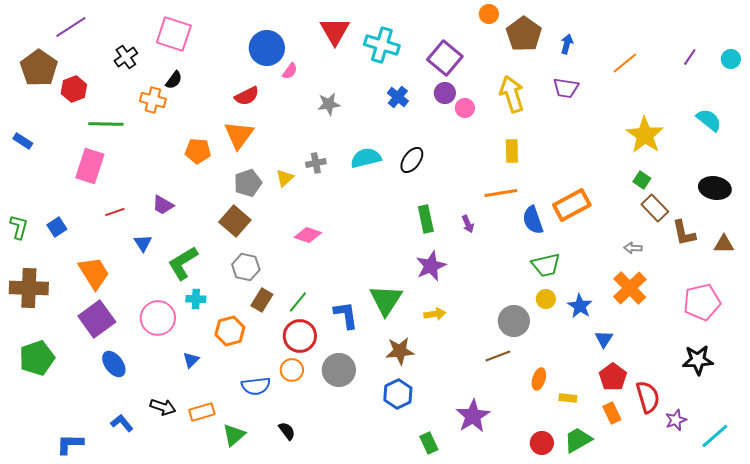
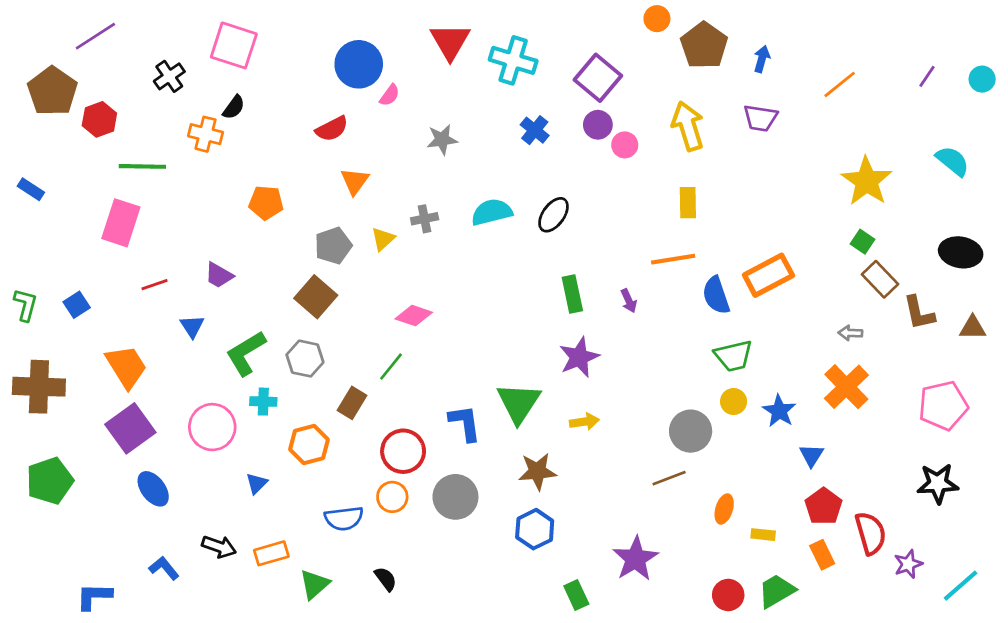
orange triangle: (239, 135) -> (355, 181), moved, size x0.7
gray hexagon: (246, 267) -> (305, 359), moved
green line: (298, 302) -> (391, 367), moved

